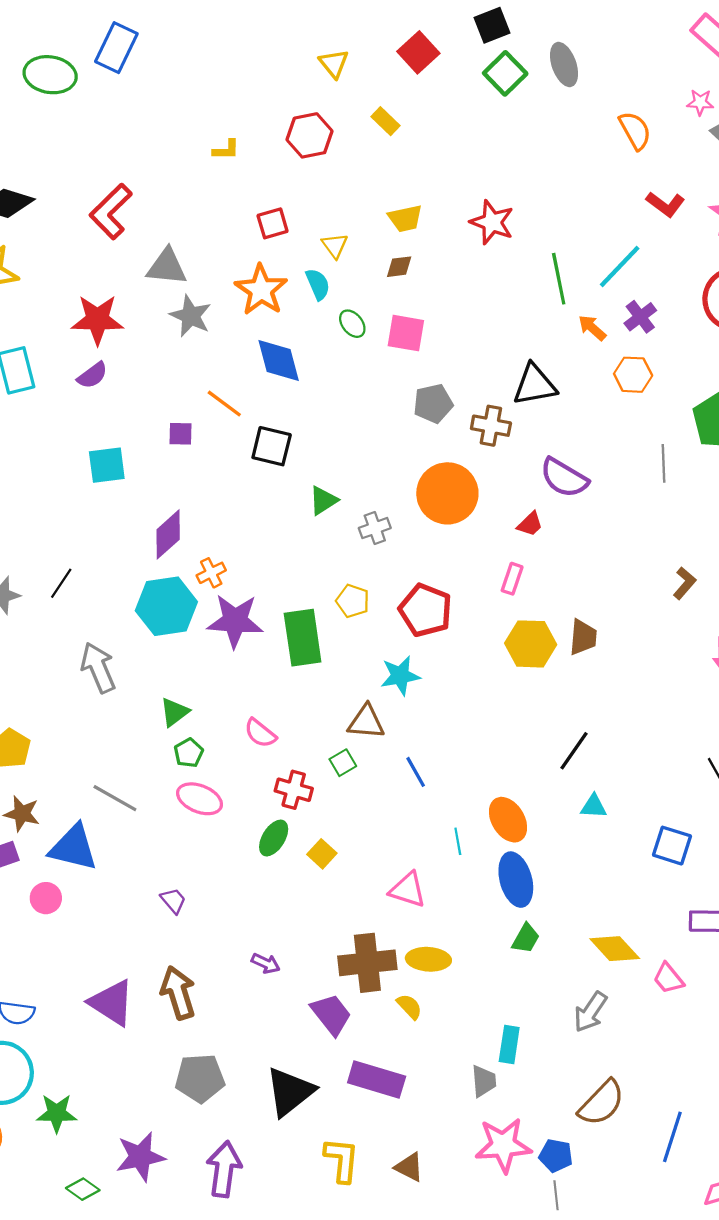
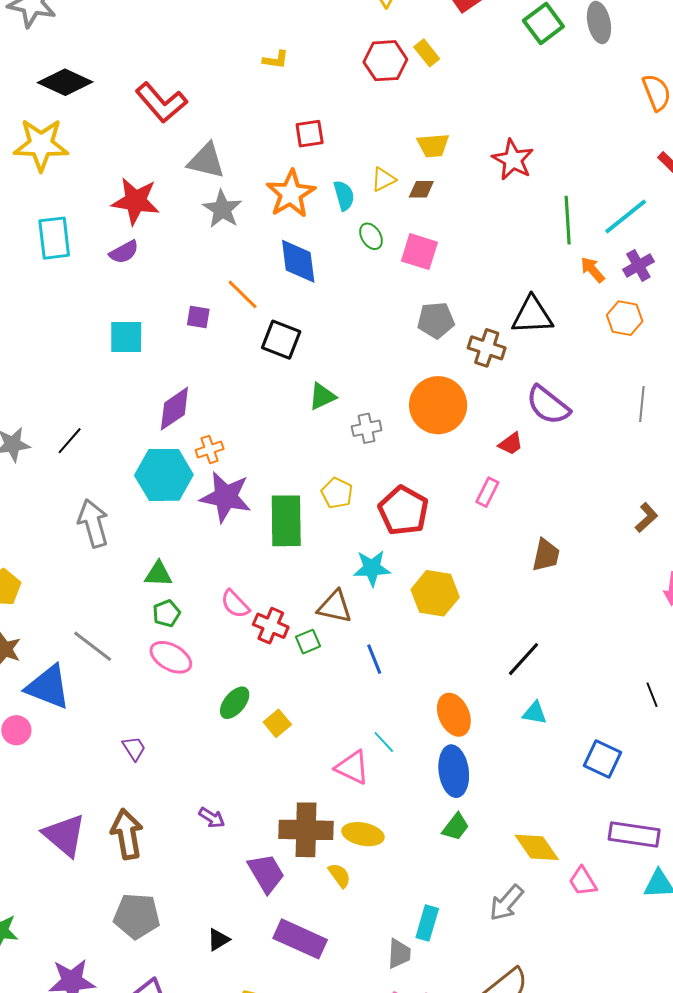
red hexagon: (310, 135) -> (385, 61), moved
red L-shape: (111, 211) -> (161, 103), turned -94
yellow triangle: (335, 246) -> (383, 179), moved, turned 32
yellow hexagon: (531, 644) -> (435, 593), moved
green triangle: (174, 712) -> (158, 574), turned 32
red cross: (294, 790) -> (271, 626), moved
cyan line: (458, 841) -> (384, 742), moved, turned -40
black triangle: (290, 1092) -> (218, 940), size x0.5

